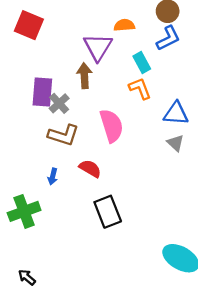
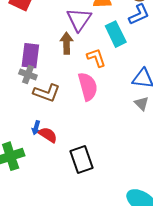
cyan rectangle: (142, 62) -> (116, 34), size x1.4
orange L-shape: (140, 88) -> (96, 58), moved
gray cross: (59, 103) -> (28, 75), moved, turned -30
red semicircle: (90, 169) -> (48, 135), moved

